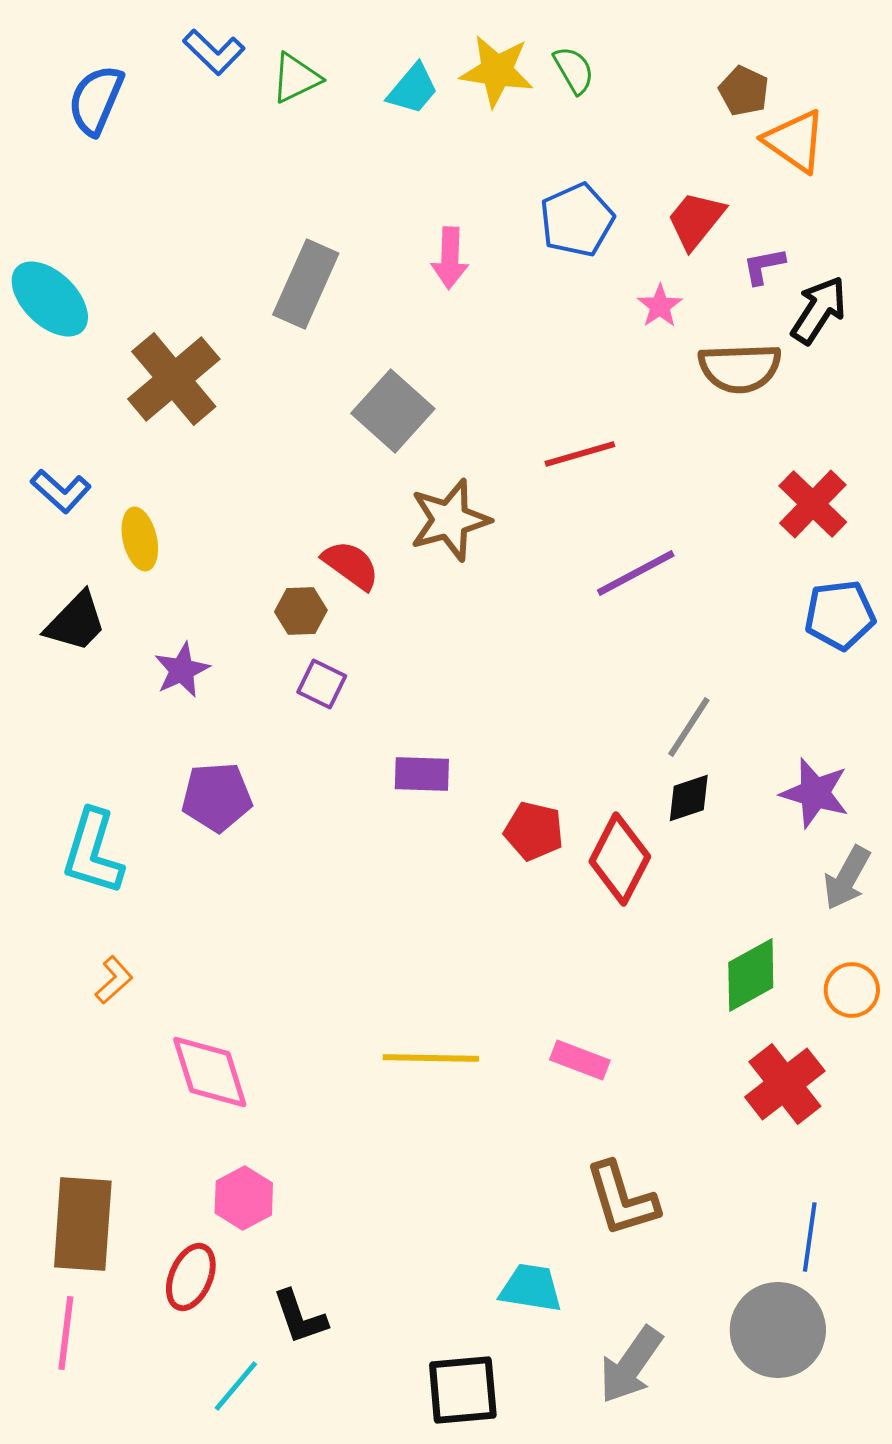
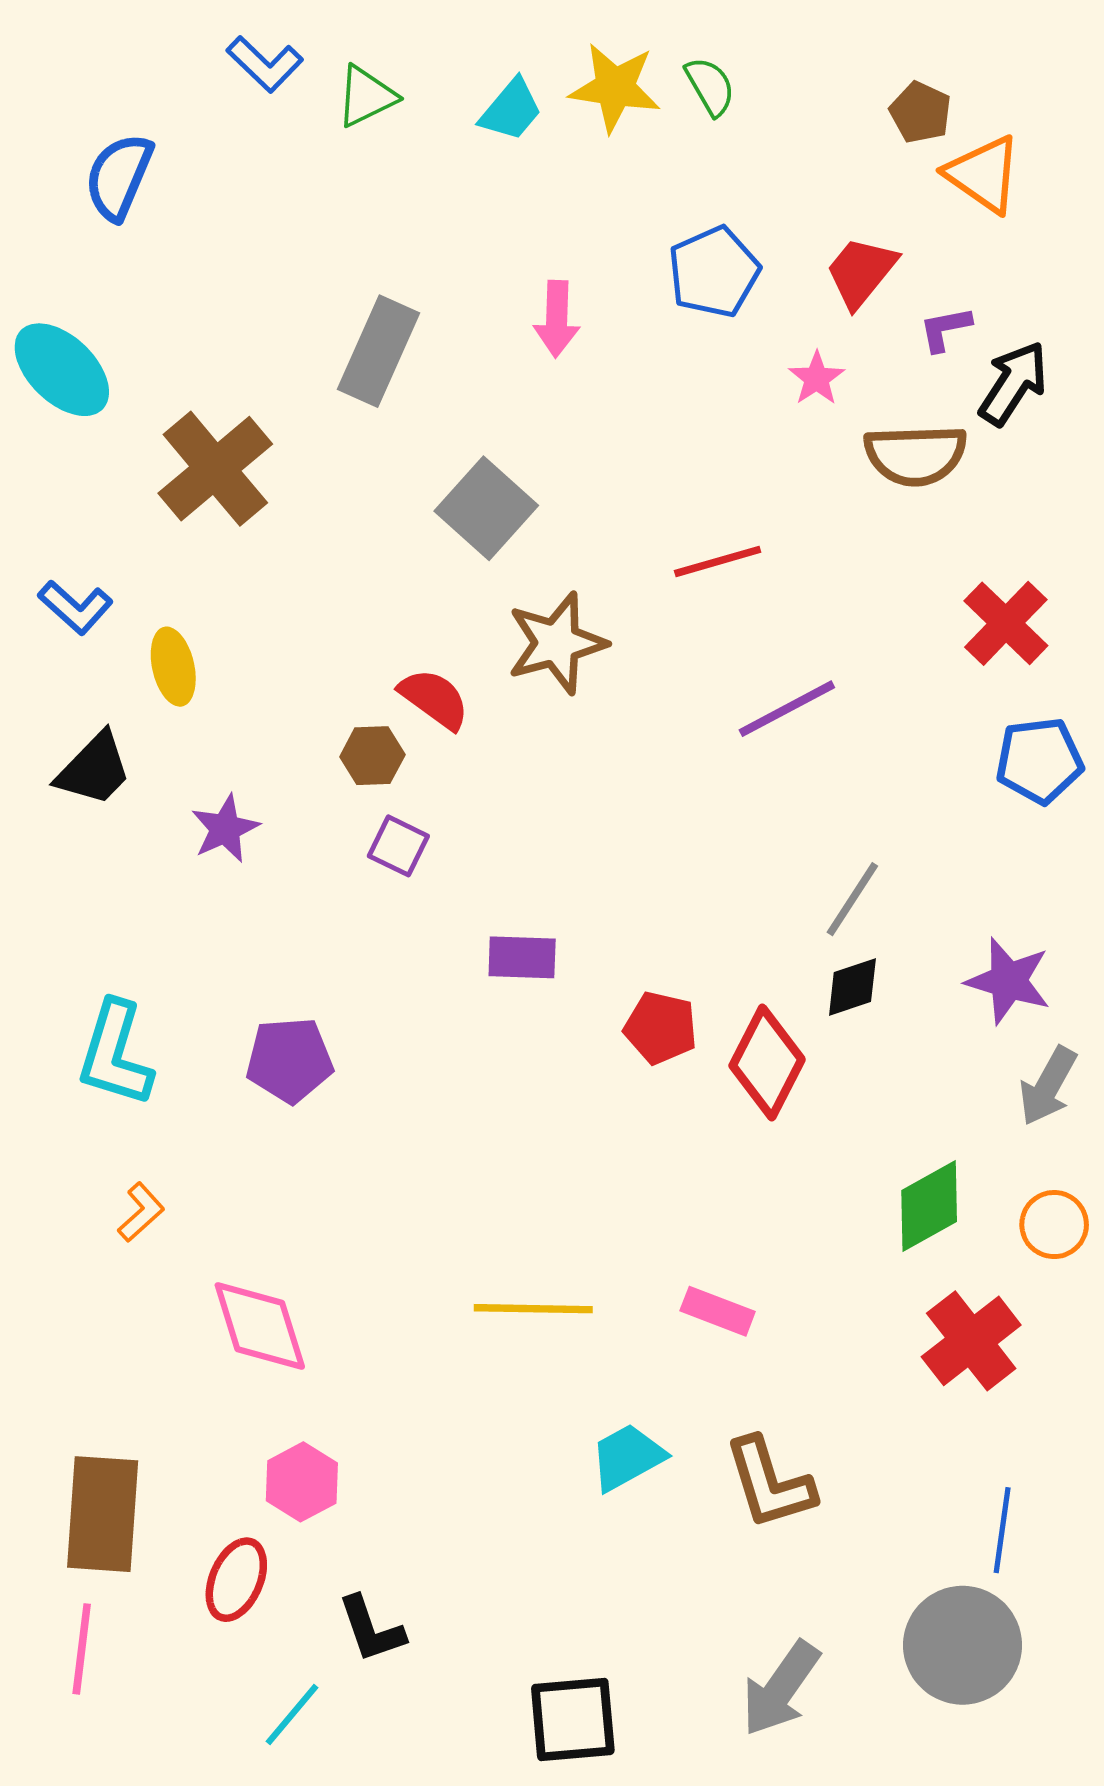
blue semicircle: (96, 100) -> (119, 177), moved
purple pentagon: (217, 797) -> (290, 1060), moved
cyan trapezoid: (531, 1288) -> (627, 1457), moved, turned -38

